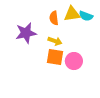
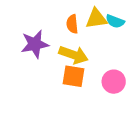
yellow arrow: (55, 41) -> (74, 55), size x1.5
pink circle: (74, 61) -> (114, 82), moved

